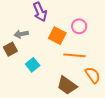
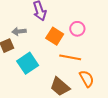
cyan square: (33, 65) -> (28, 63), size x1.5

